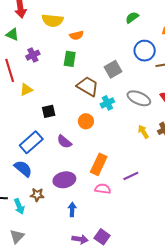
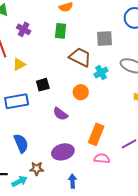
purple cross: (33, 55) -> (24, 29), turned -32
gray square: (113, 69) -> (104, 39), turned 30
blue rectangle: (31, 142) -> (17, 101), moved, turned 35
blue semicircle: (23, 169) -> (21, 143), turned 30
cyan arrow: (19, 206) -> (19, 181), turned -91

